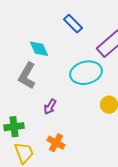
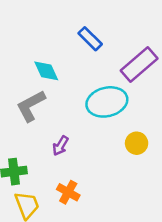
gray L-shape: (27, 76) -> (31, 106), turned 32

